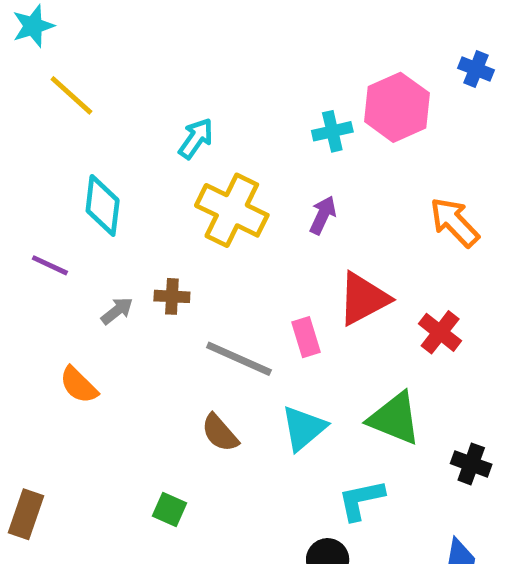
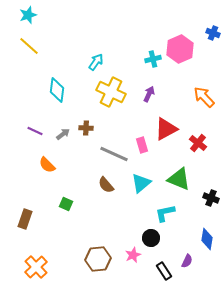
yellow line: (71, 95) -> (29, 46), moved
purple line: (50, 265) -> (35, 131), moved
green square: (170, 509) -> (66, 204), moved

